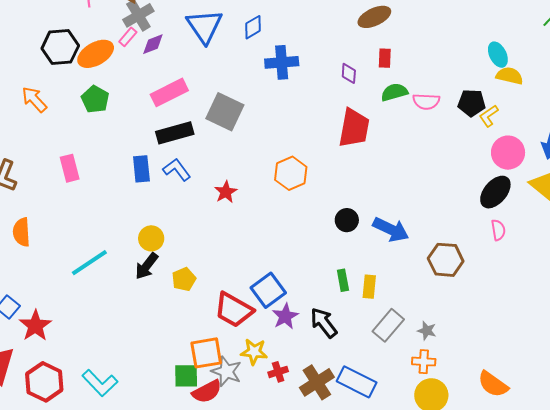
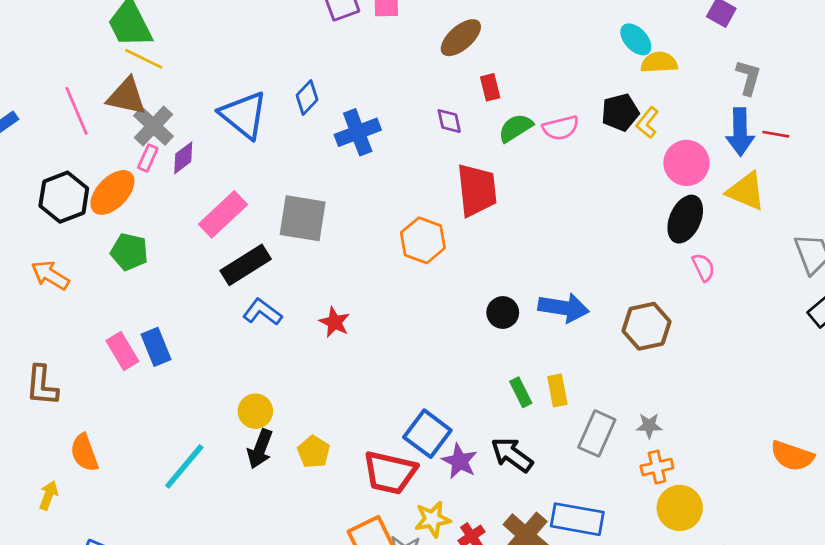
blue rectangle: (141, 169) -> (156, 347), moved
orange hexagon: (291, 173) -> (423, 240), moved
orange semicircle: (493, 384) -> (792, 456), moved

